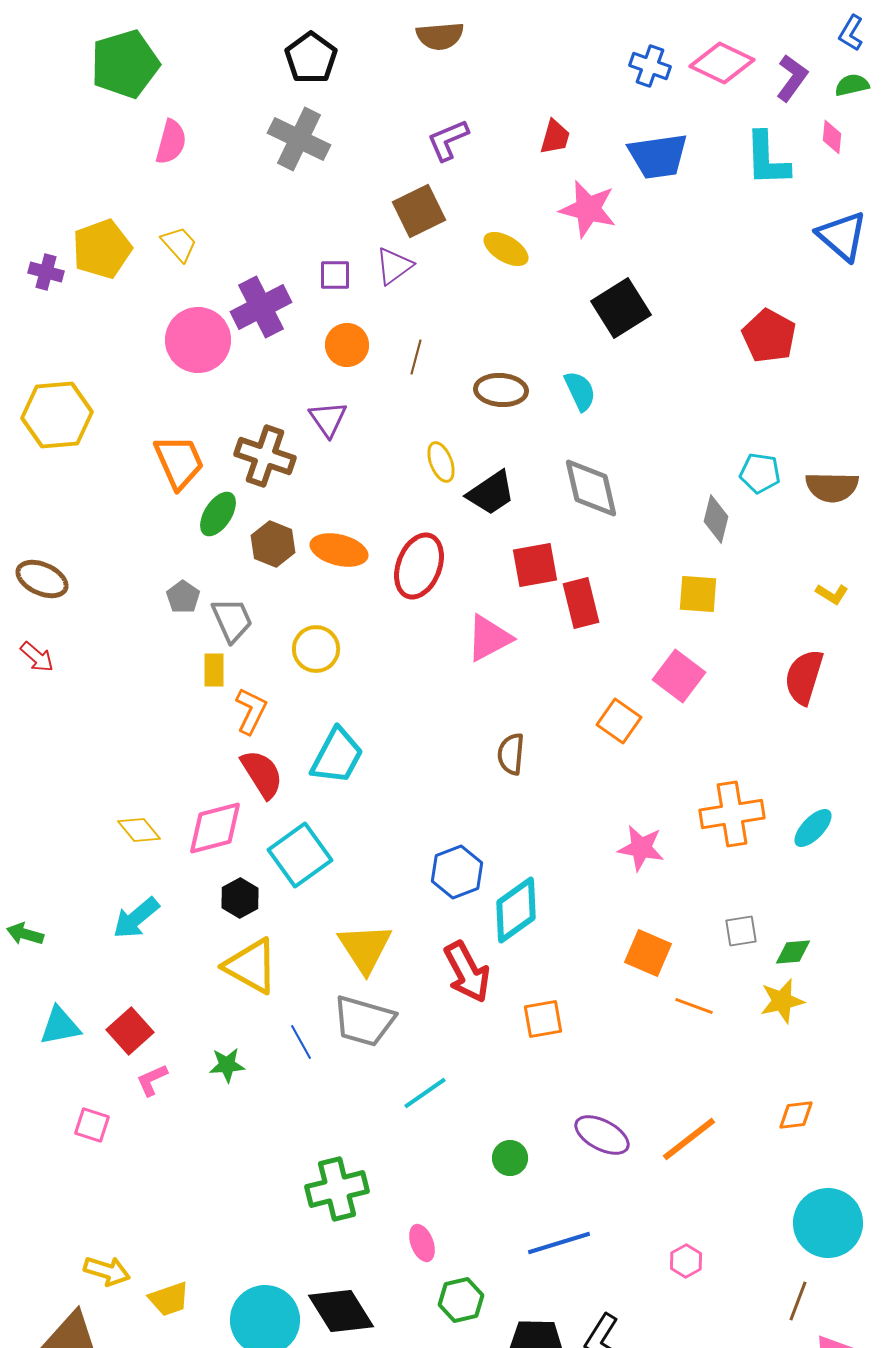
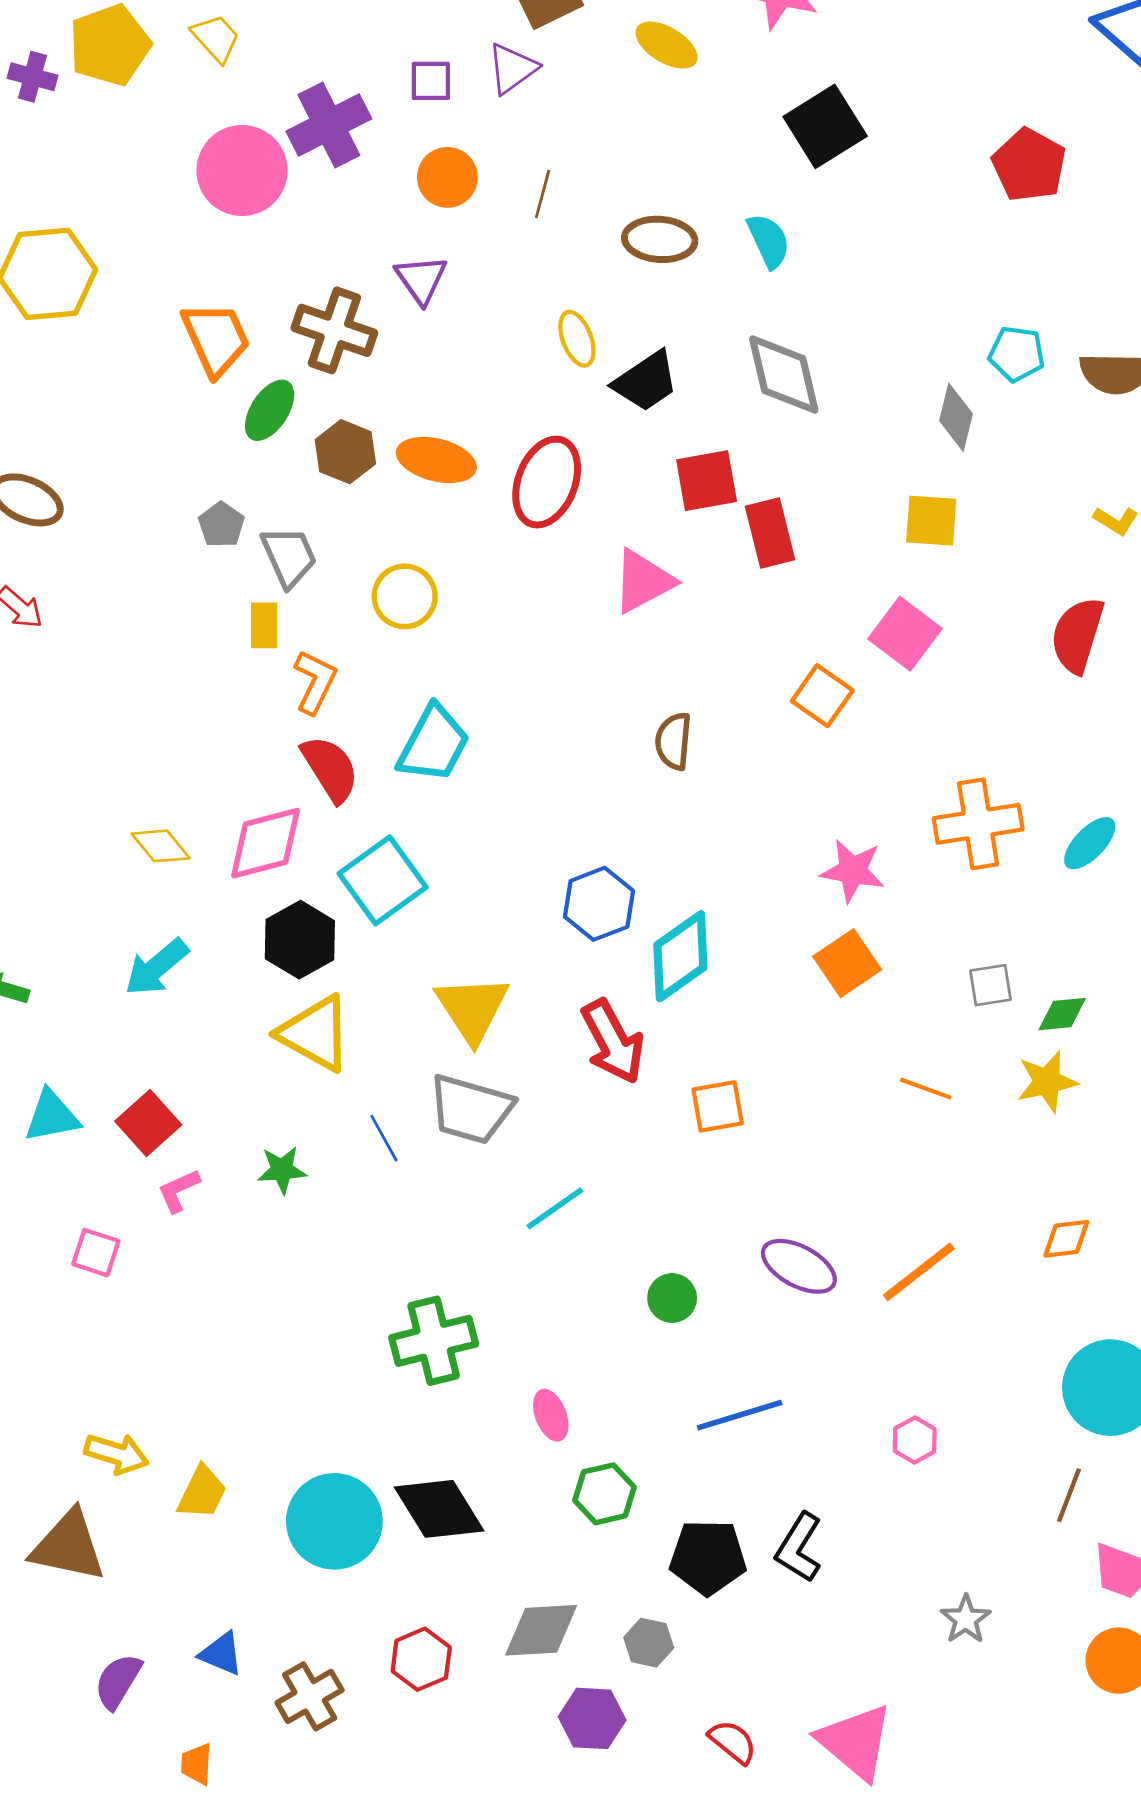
black hexagon: (240, 898) -> (300, 940), size x1.4
orange square: (648, 953) -> (847, 963), moved, turned 33
yellow trapezoid: (169, 1299) -> (202, 1492), turned -45

